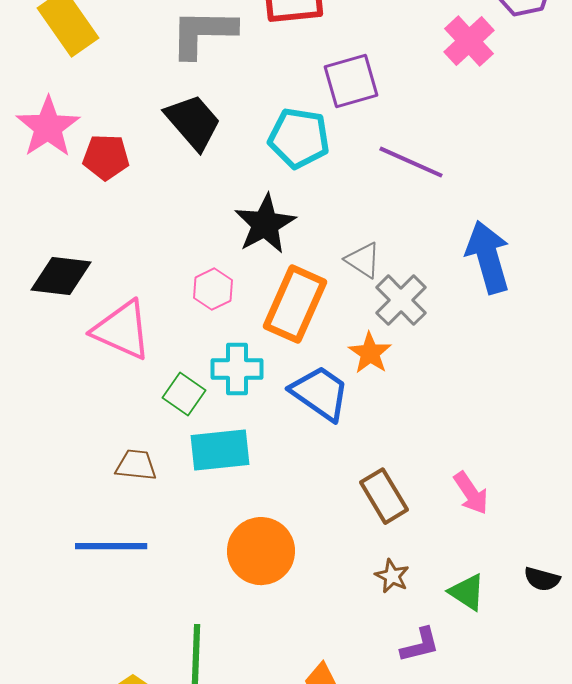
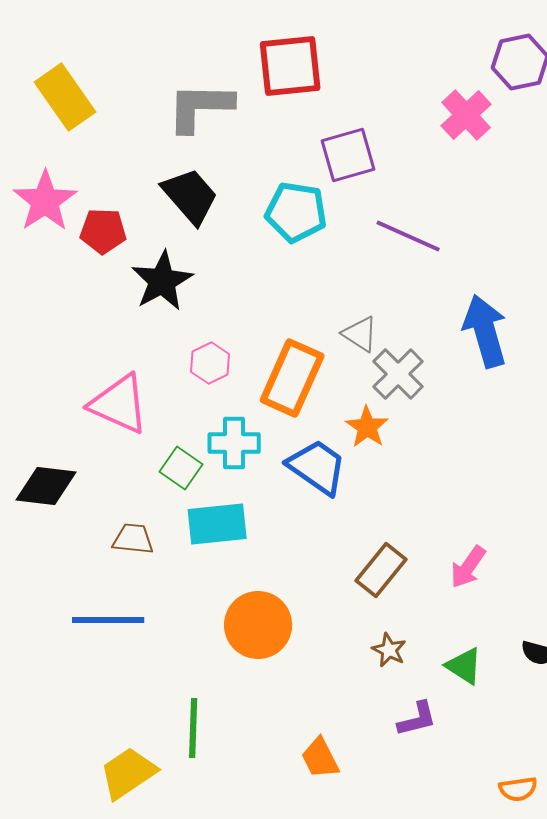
black star: (265, 224) -> (162, 281), moved
black diamond: (61, 276) -> (46, 486), moved
pink arrow: (471, 493) -> (468, 567), turned 69
brown rectangle: (384, 496) -> (381, 570), turned 70

